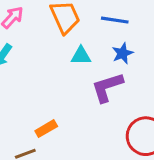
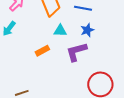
orange rectangle: (46, 129) -> (42, 51), moved

